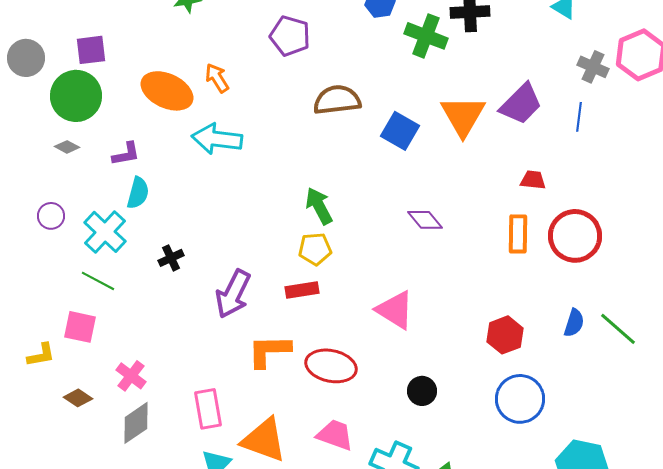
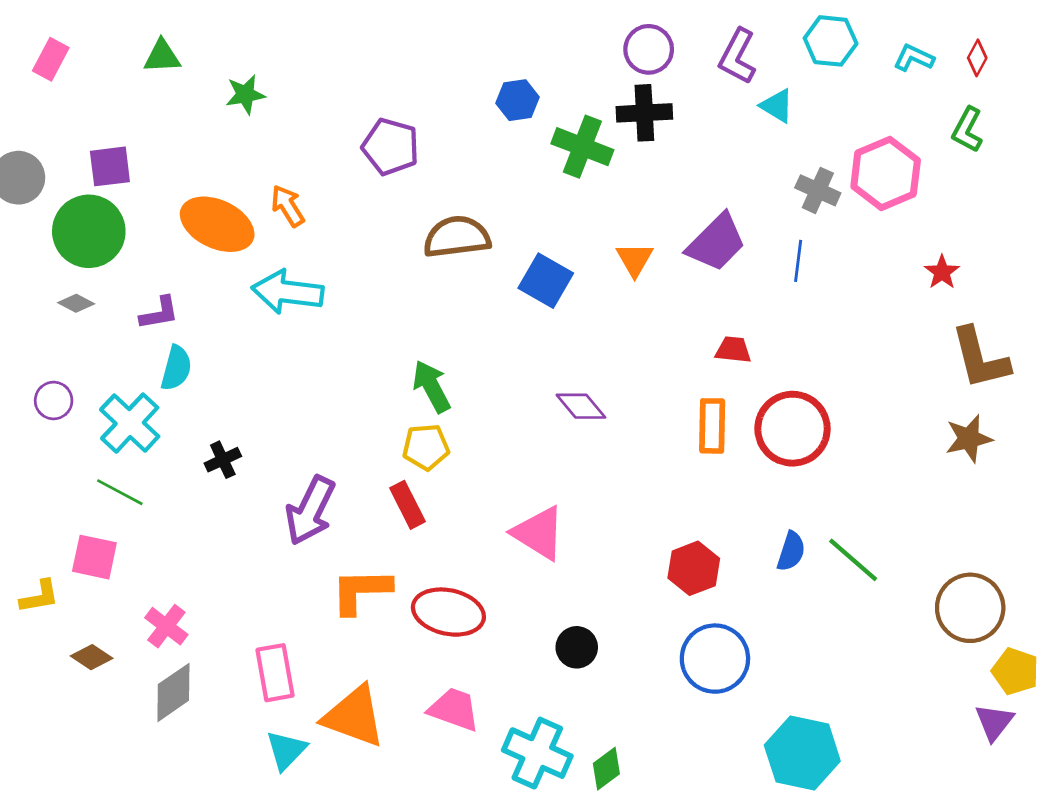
orange triangle: (463, 116) -> (635, 259), size x0.6
red rectangle: (302, 290) -> (408, 505), turned 72

